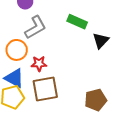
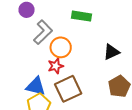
black triangle: (101, 41) -> (111, 52), moved, turned 36
orange circle: (17, 50) -> (61, 47), moved

